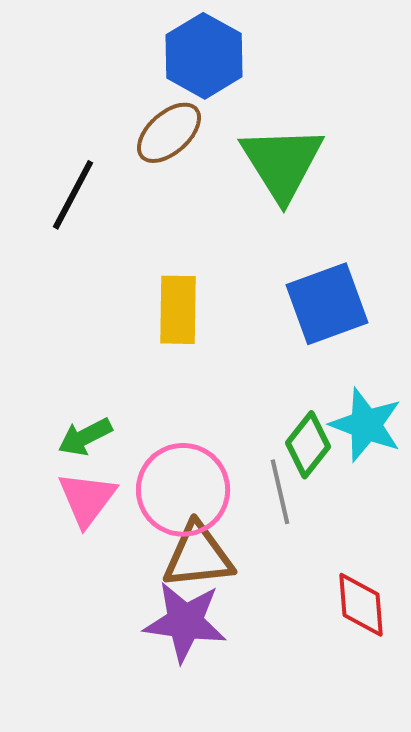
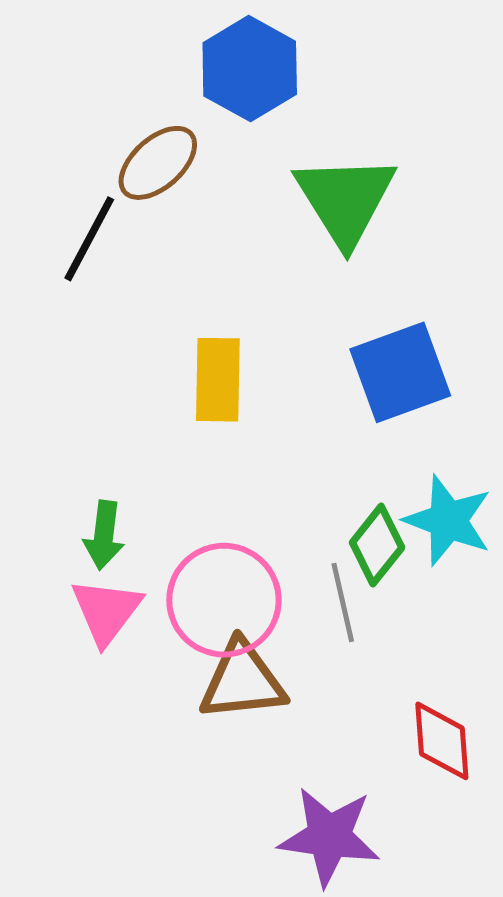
brown ellipse: (169, 133) -> (158, 163), moved
green arrow: (85, 437) -> (104, 535), turned -56
purple star: (185, 622) -> (329, 836), moved

